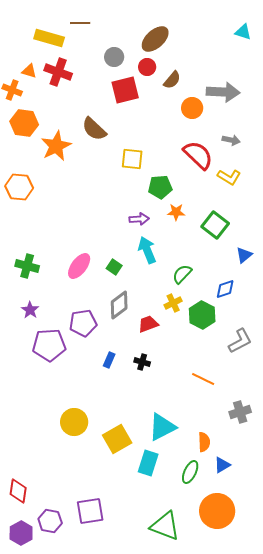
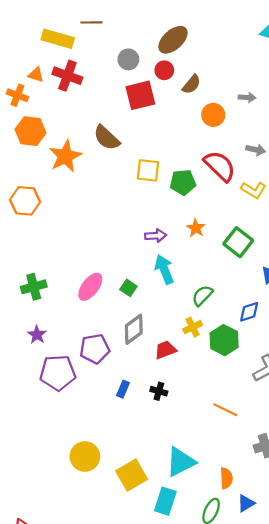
gray arrow: (223, 92) -> (247, 97), size x0.5
green pentagon: (160, 187) -> (183, 182), moved
orange star: (176, 212) -> (196, 228), turned 30
green cross: (27, 266) -> (34, 287), turned -30

